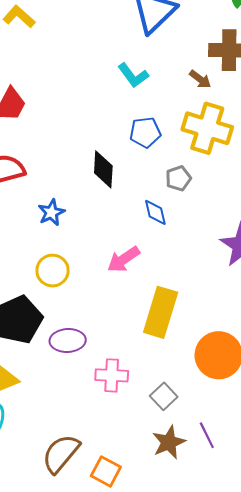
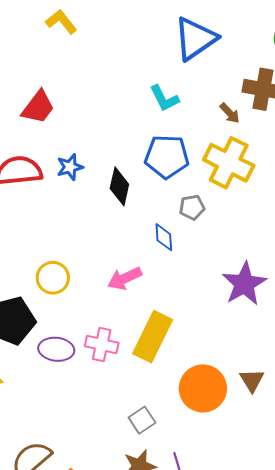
blue pentagon: (145, 132) -> (167, 157), size x1.4
blue star: (51, 213) -> (70, 167), moved
pink cross: (112, 375) -> (102, 345), moved

